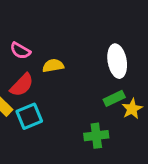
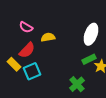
white ellipse: (117, 61) -> (91, 34), turned 30
green cross: (96, 136) -> (77, 84), turned -35

